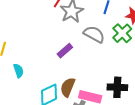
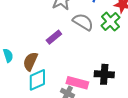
brown semicircle: (68, 87) -> (30, 61), moved

